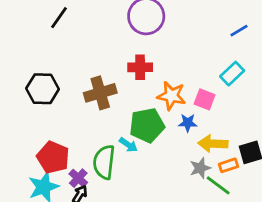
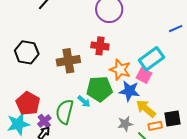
cyan rectangle: (232, 74) -> (152, 59), moved, size x1.4
blue star: (188, 123) -> (129, 91), size x1.5
yellow arrow: (213, 144) -> (146, 109), turned 30
gray star: (200, 168) -> (125, 124), moved

